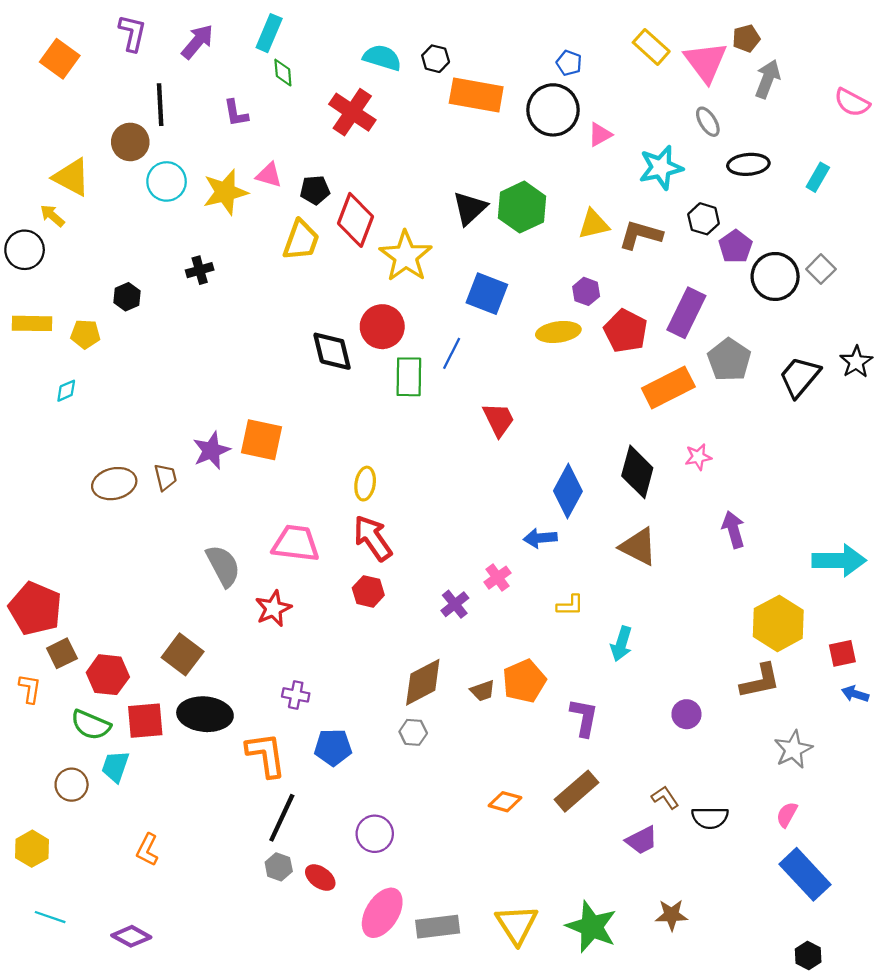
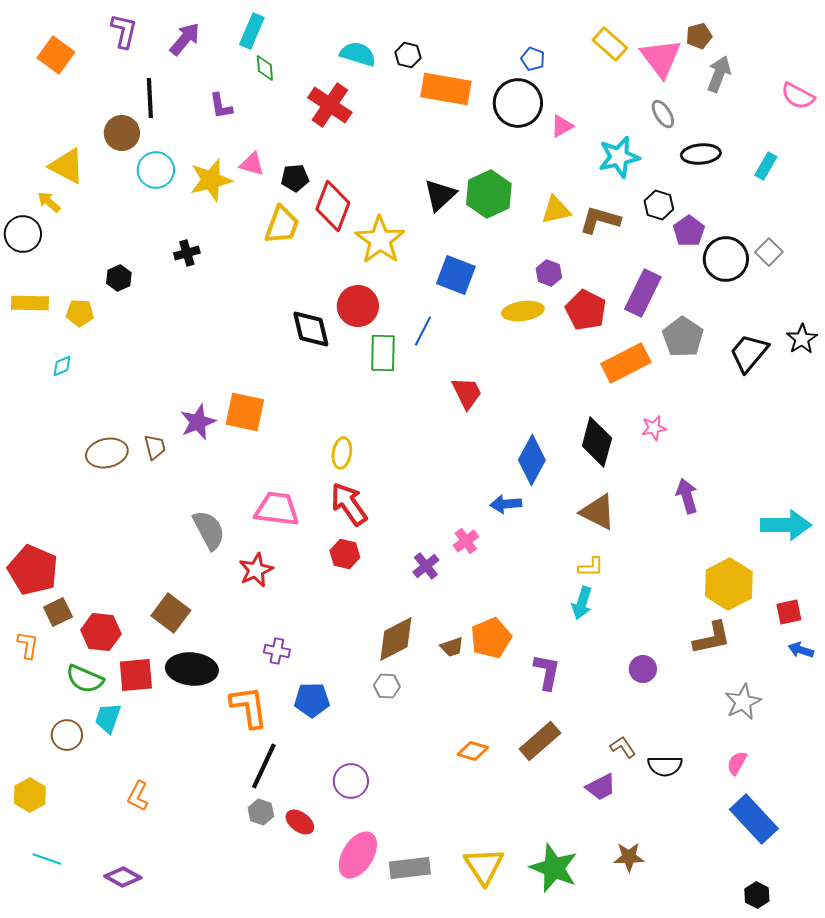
yellow L-shape: (570, 605) -> (591, 567), moved

